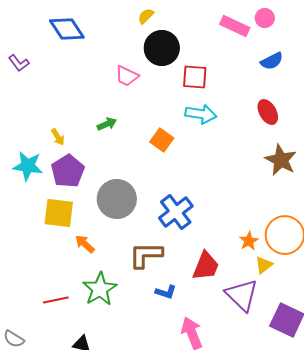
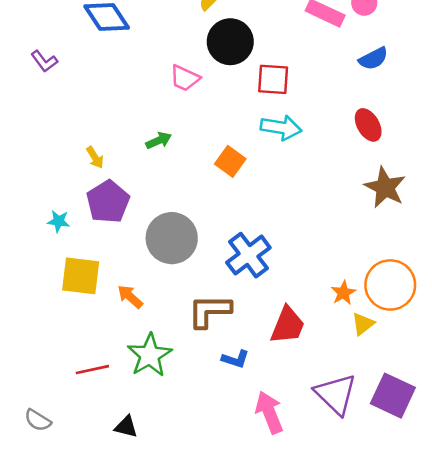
cyan star: (28, 166) -> (59, 221), moved, size x0.6
yellow square: (59, 213) -> (81, 276), moved
purple triangle: (242, 295) -> (336, 394), moved

